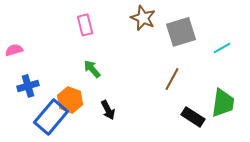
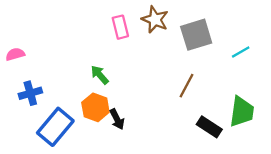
pink rectangle: (85, 25) -> (120, 27), moved
orange hexagon: (70, 100) -> (95, 107), moved

